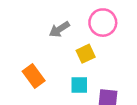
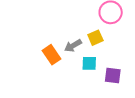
gray arrow: (59, 29) -> (73, 46), moved

